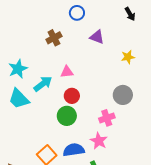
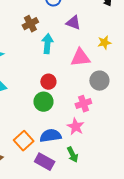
pink triangle: (67, 72) -> (80, 58), moved, size x1.5
cyan arrow: (43, 84) -> (47, 44), moved, turned -48

